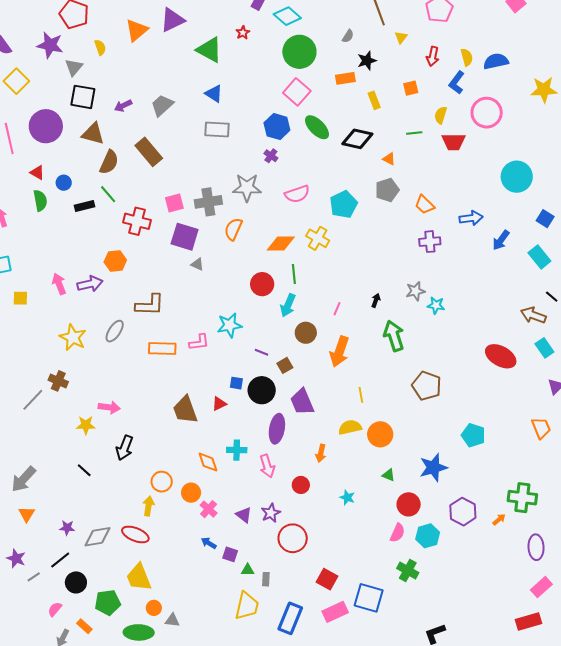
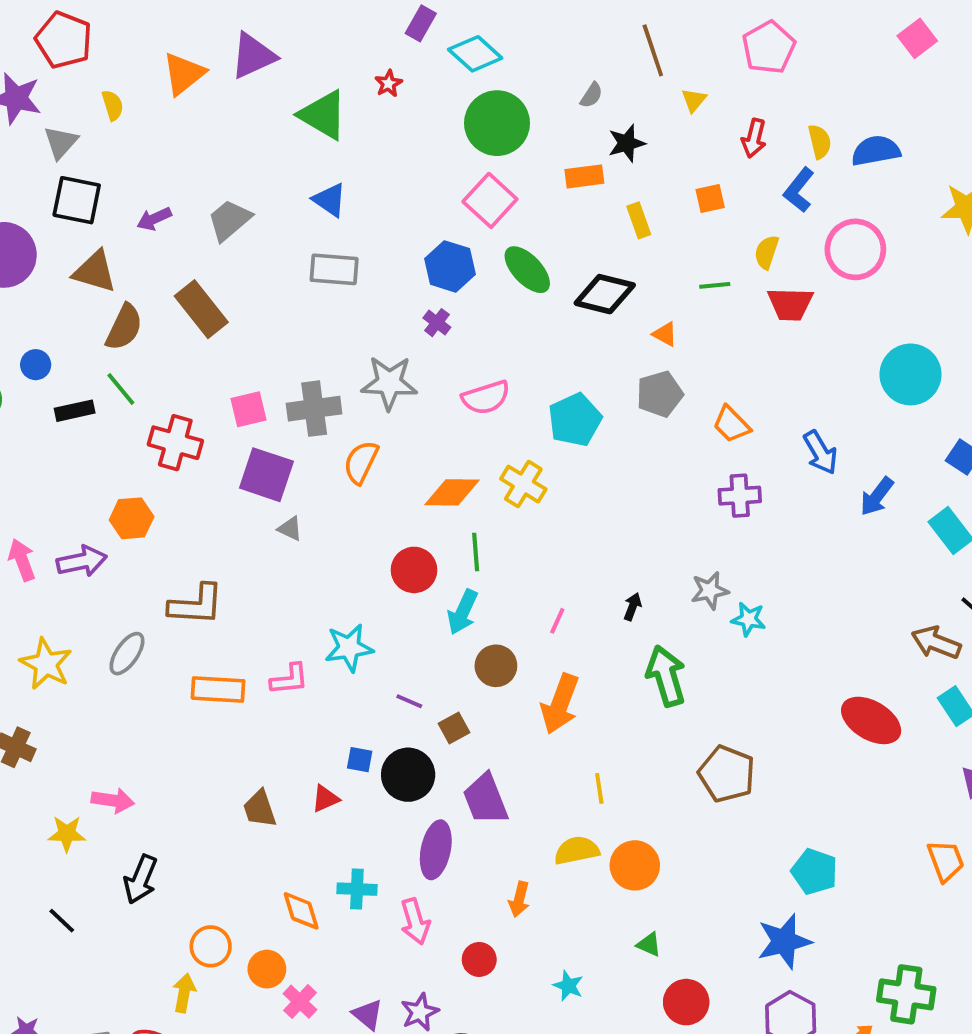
blue arrow: (471, 218) -> (820, 452), turned 65
brown trapezoid: (185, 410) -> (260, 809), size x0.7
blue star: (433, 468) -> (784, 941), moved

